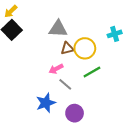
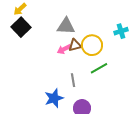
pink arrow: (56, 69) -> (64, 49), moved
gray line: (65, 84) -> (73, 80), turned 40

